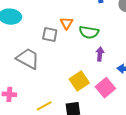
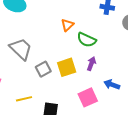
gray square: (50, 34) -> (43, 69), moved, turned 35
yellow square: (79, 81) -> (67, 67), moved

